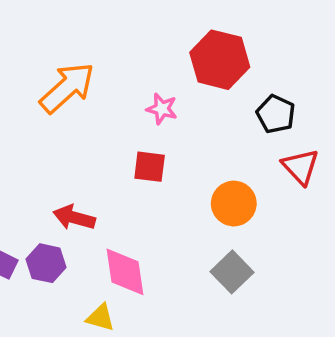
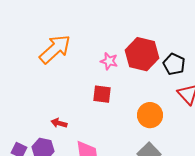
red hexagon: (220, 60) -> (142, 54), moved
red arrow: (74, 218) -> (59, 123), size x0.7

